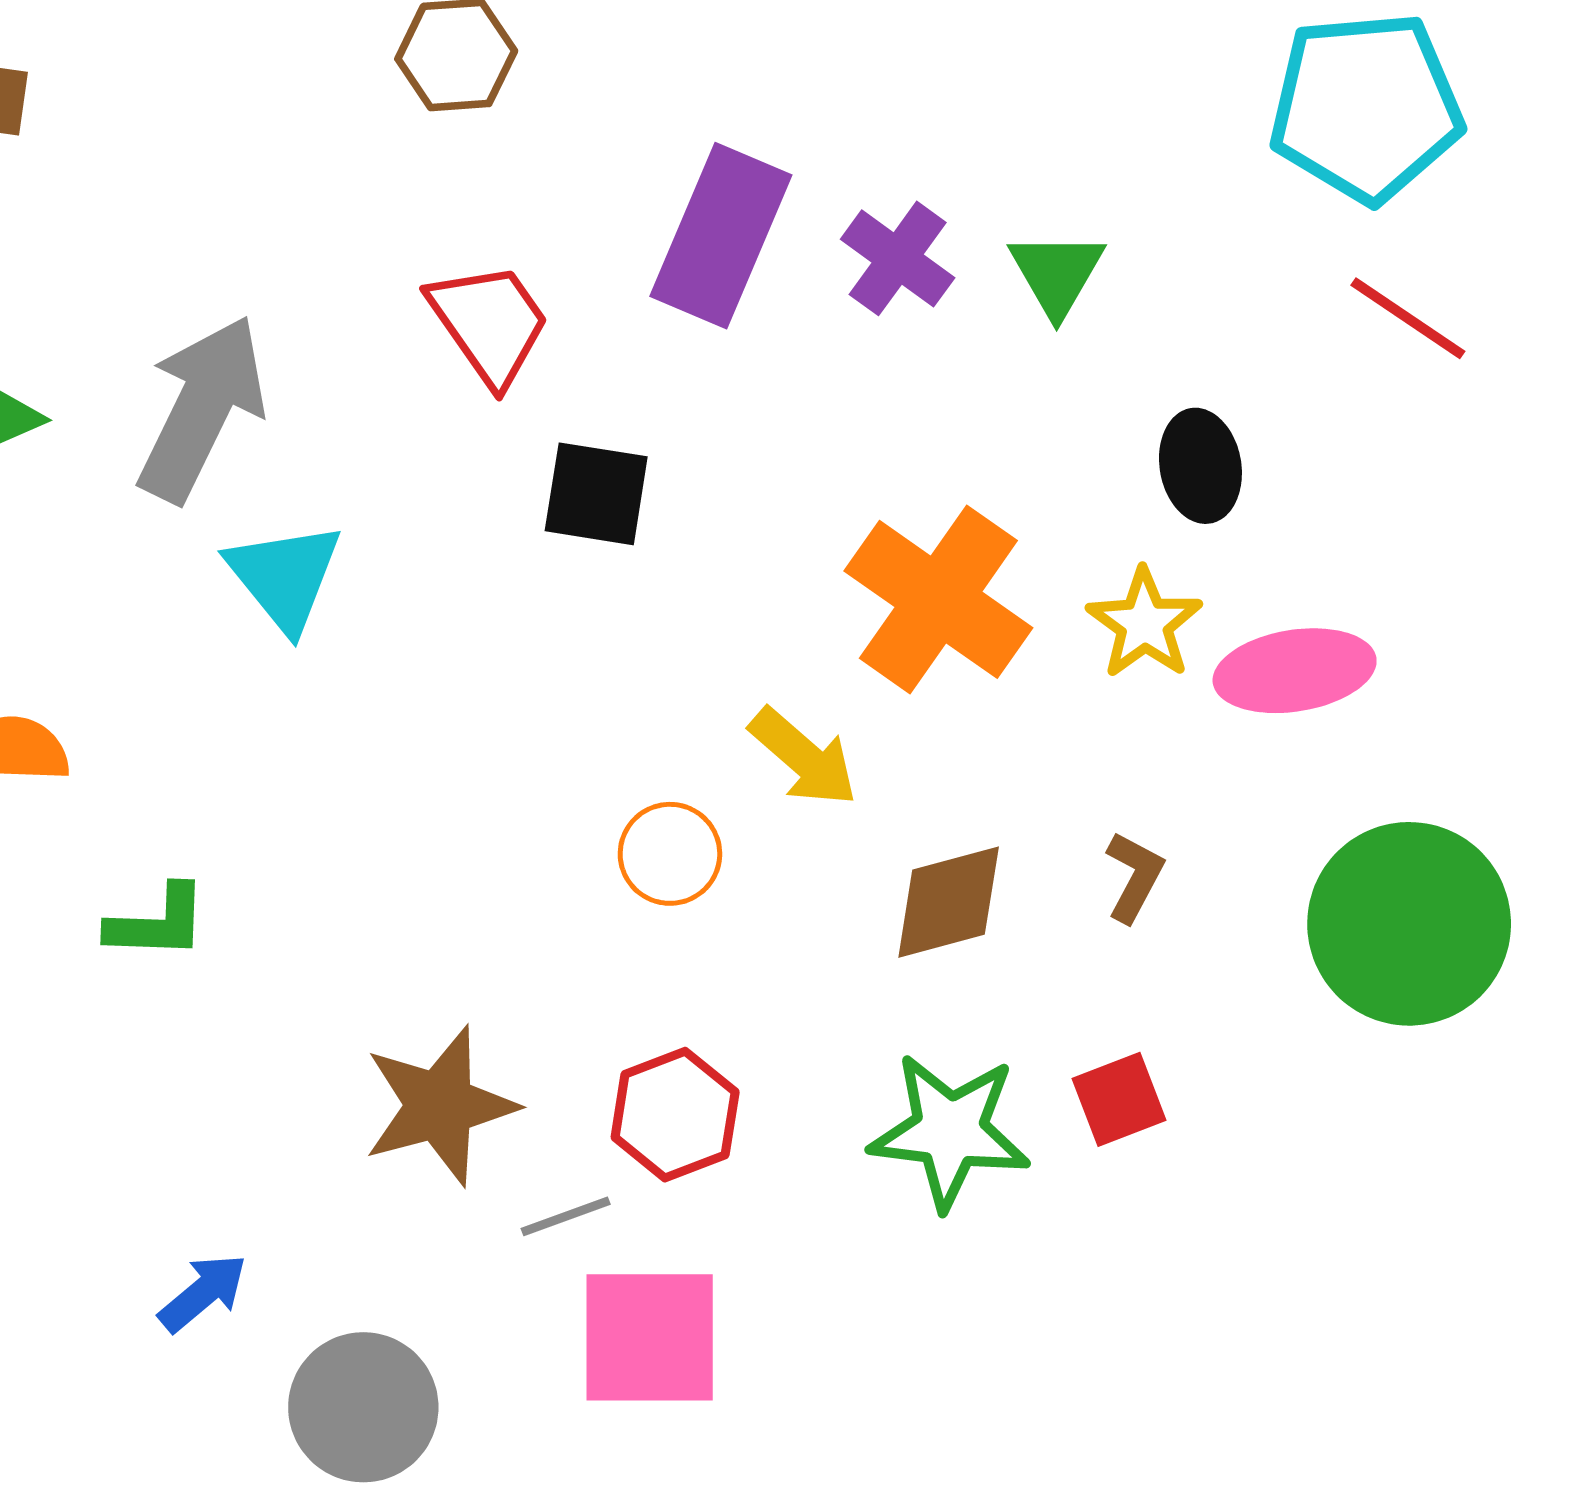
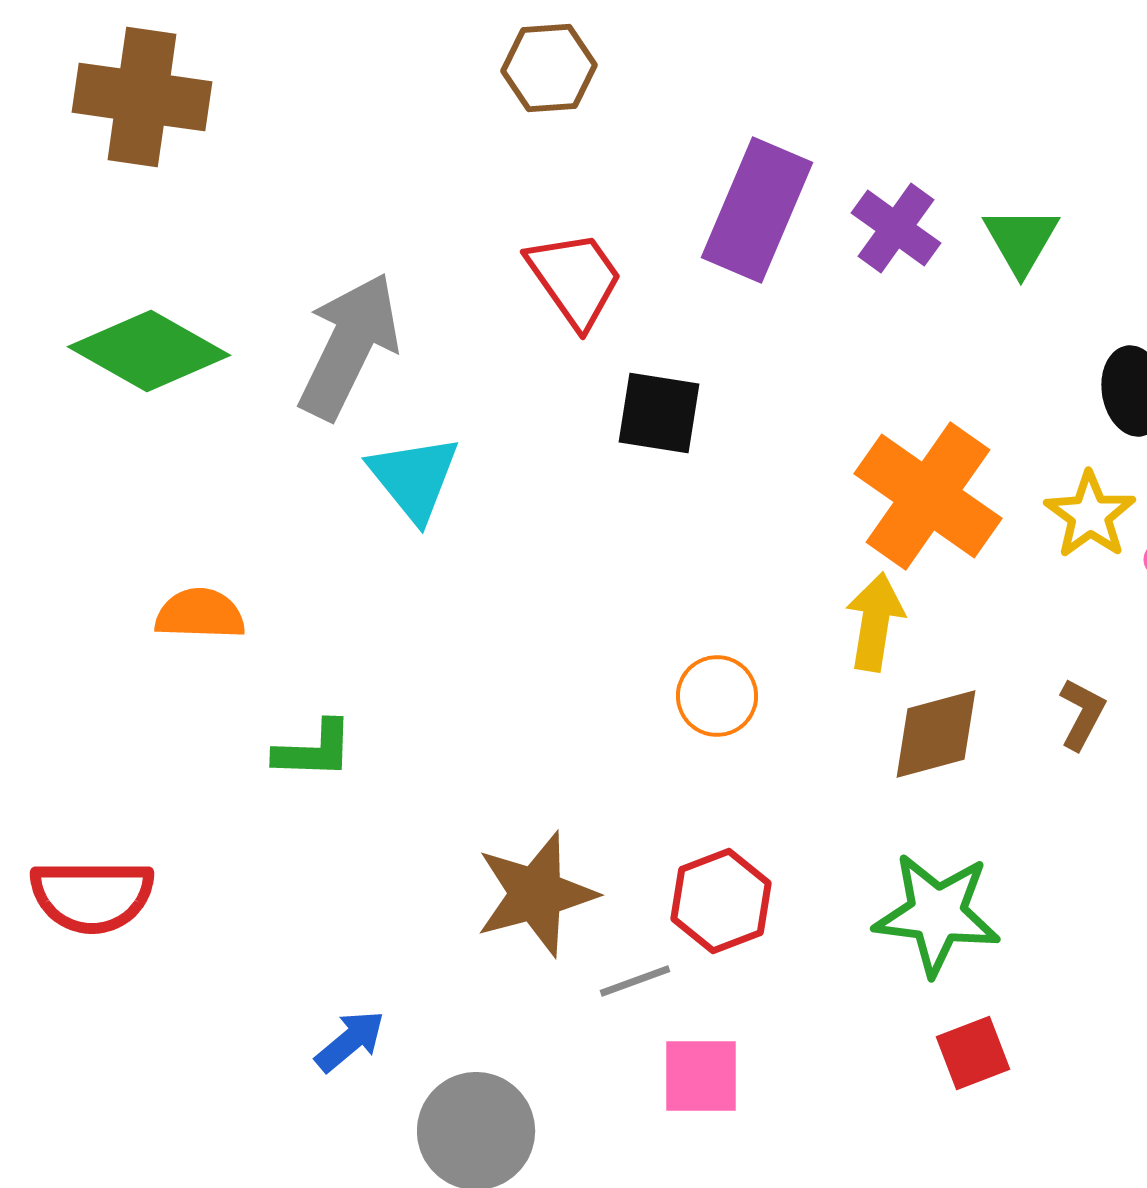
yellow arrow: (804, 757) -> (875, 622), moved, turned -122
red square: (1119, 1099) -> (973, 1053), moved
pink square: (650, 1337) -> (701, 1076), size x0.7

